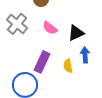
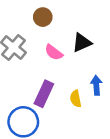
black triangle: (76, 33) -> (82, 43), moved

